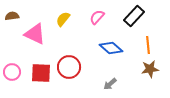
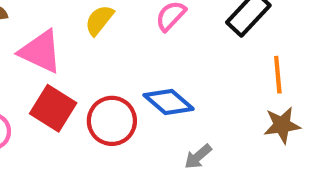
blue diamond: (111, 48) -> (169, 102), moved
red square: (41, 73) -> (53, 108), moved, turned 30

